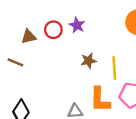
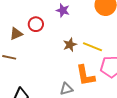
purple star: (77, 25) -> (63, 10), moved
yellow line: (114, 68) -> (93, 47), turned -54

